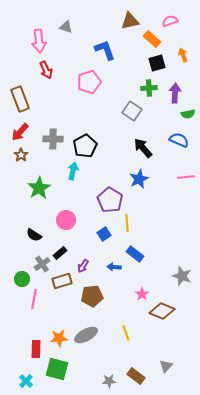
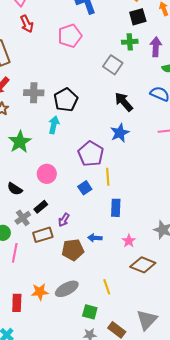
blue rectangle: (135, 254) -> (116, 208), turned 54
blue arrow: (114, 267) -> (95, 238), moved
pink star: (142, 294) -> (129, 241), moved
gray triangle: (166, 366) -> (147, 320), size x1.6
green square: (57, 369) -> (90, 312), moved, size x0.7

